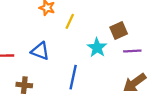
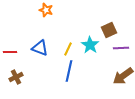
yellow line: (70, 21) -> (68, 49), moved
brown cross: (24, 85) -> (16, 77), moved, turned -32

